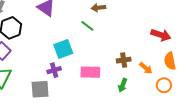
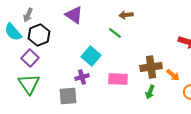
cyan square: (63, 49) -> (91, 56), turned -30
brown cross: (124, 60) -> (151, 67), size x1.5

